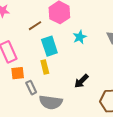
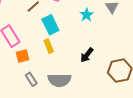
cyan star: (80, 37) -> (87, 15), moved
gray rectangle: (31, 88) -> (31, 79), moved

